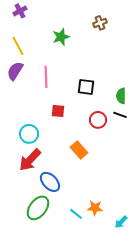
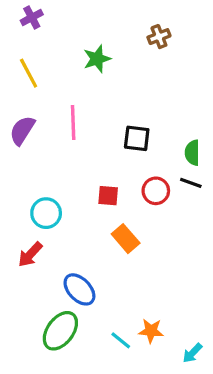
purple semicircle: (15, 71) -> (22, 130), moved
red square: (58, 111) -> (108, 196), moved
red arrow: (30, 160) -> (30, 254), moved, size x0.7

